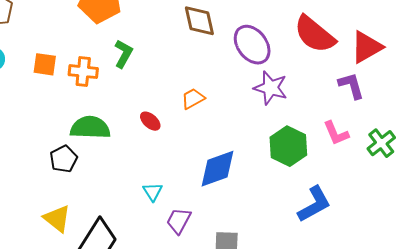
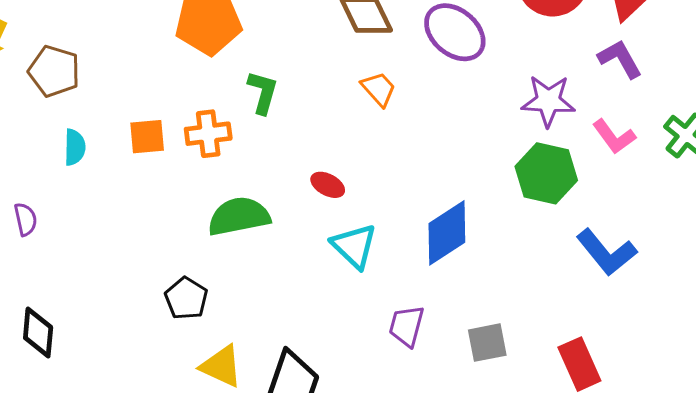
purple star: (271, 88) -> (548, 101), moved
orange trapezoid: (193, 99) -> (379, 89), moved, turned 90
black pentagon: (64, 159) -> (186, 298), moved
cyan triangle: (153, 192) -> (354, 246), moved, size x1.5
blue L-shape: (314, 204) -> (606, 252), turned 93

